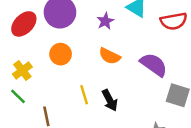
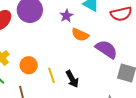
orange circle: (61, 54) -> (29, 65), moved
orange semicircle: (110, 56) -> (80, 35), moved

